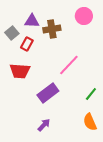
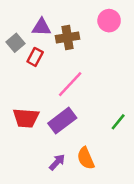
pink line: (69, 65) -> (70, 84), moved
red trapezoid: (20, 71) -> (26, 118), moved
orange semicircle: (90, 122) -> (86, 158), moved

